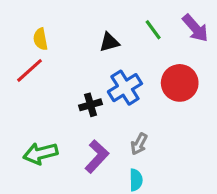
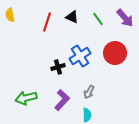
yellow semicircle: (40, 39) -> (10, 15), moved
black triangle: (109, 42) -> (72, 17), moved, turned 40
red line: (29, 70) -> (47, 22), moved, turned -30

